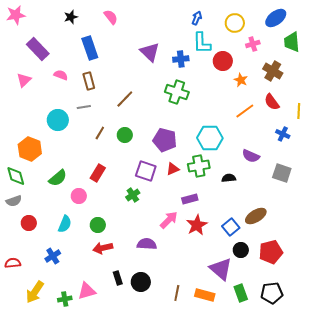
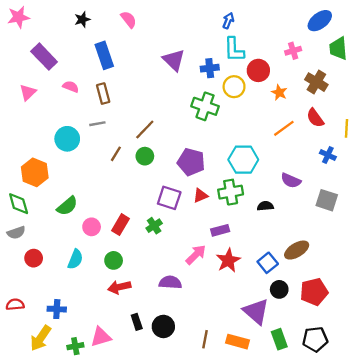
yellow circle: (235, 23) -> (234, 87), moved
brown line: (125, 99) -> (145, 130), moved
red rectangle: (98, 173) -> (120, 225), moved
blue cross: (53, 256) -> (57, 309), moved, turned 35

